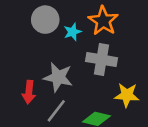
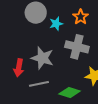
orange star: (103, 21) -> (81, 17), size x0.7
gray line: (56, 111) -> (39, 84), turned 36

